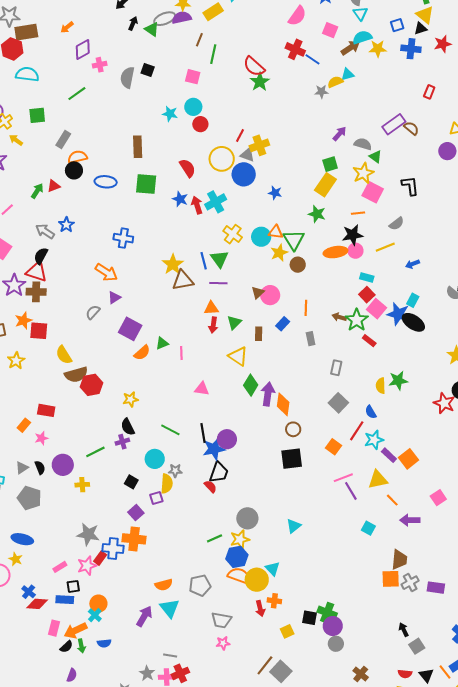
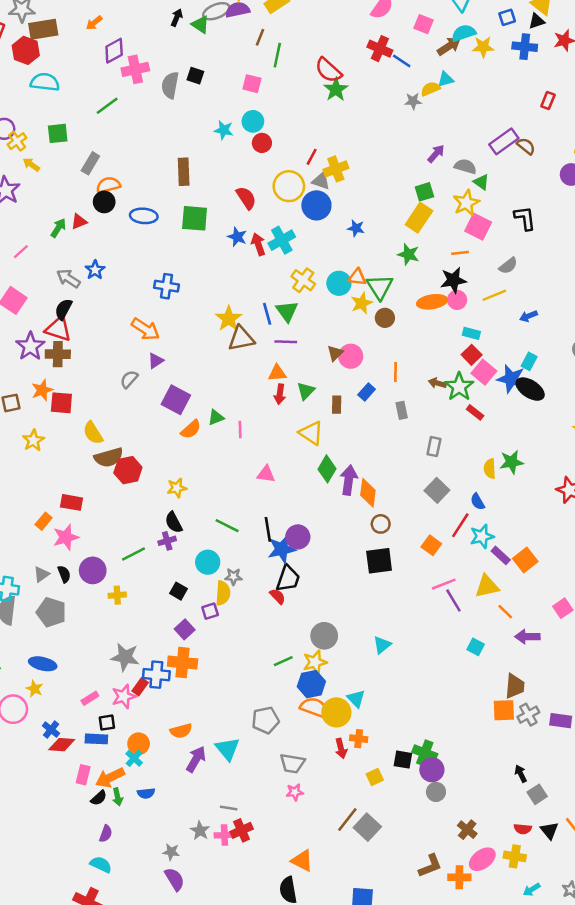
pink cross: (100, 65) -> (135, 69), size x1.5
pink star: (41, 438) -> (66, 537), size x1.5
orange semicircle: (164, 585) -> (181, 731), moved

